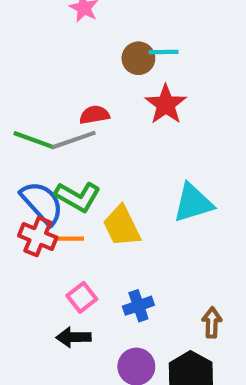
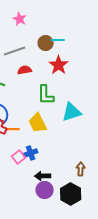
gray line: (73, 140) -> (15, 51), moved
green L-shape: (78, 197) -> (46, 95), moved, turned 60
blue cross: (138, 306) -> (31, 153), moved
black arrow: (73, 337) -> (43, 176), moved

